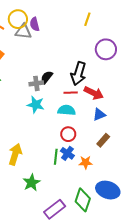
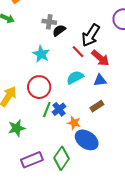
gray cross: (36, 83) -> (49, 22), moved
red line: (71, 93) -> (78, 52), turned 32
cyan semicircle: (67, 110) -> (75, 77), moved, turned -48
red circle: (68, 134) -> (39, 87), moved, size x1.5
blue ellipse: (108, 190) -> (87, 140), moved

